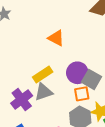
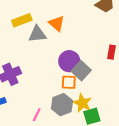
yellow rectangle: (43, 75) -> (22, 20), moved
gray triangle: (43, 92) -> (37, 34), moved

